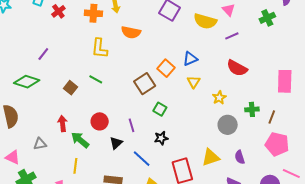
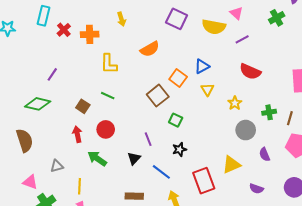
orange cross: (93, 13) -> (90, 34), moved
orange semicircle: (131, 32) -> (150, 49), moved, turned -36
red circle: (100, 121) -> (106, 129), moved
red arrow: (63, 123) -> (77, 134), moved
purple semicircle: (240, 157) -> (265, 154), moved
yellow line: (75, 166) -> (79, 186), moved

